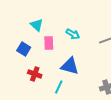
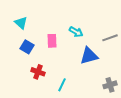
cyan triangle: (37, 25) -> (21, 23), moved
blue triangle: (70, 66) -> (89, 56), moved, turned -30

